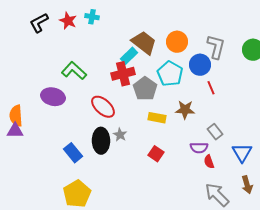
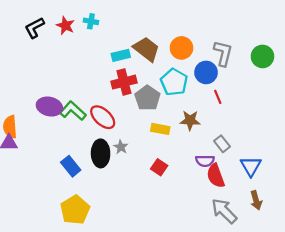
cyan rectangle: (129, 56) -> (121, 55), moved, turned 30
green L-shape: (74, 71) -> (73, 111), moved
red semicircle: (209, 162) -> (216, 176), size x1.6

